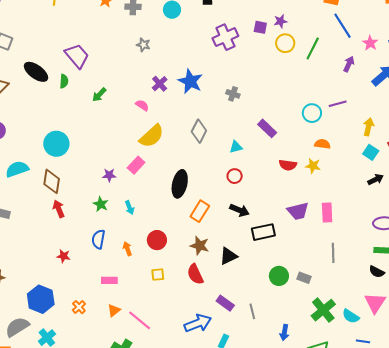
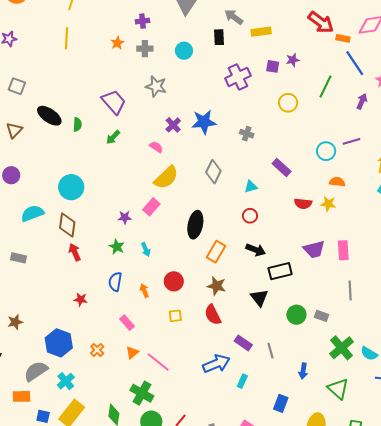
yellow circle: (285, 43) -> (288, 103), moved
gray star: (143, 45) -> (156, 86), size x1.5
purple trapezoid: (77, 56) -> (114, 102), moved
blue star: (190, 81) -> (204, 122), turned -30
black triangle: (228, 256) -> (259, 298), moved, turned -42
pink rectangle: (109, 280) -> (127, 323), turned 49

